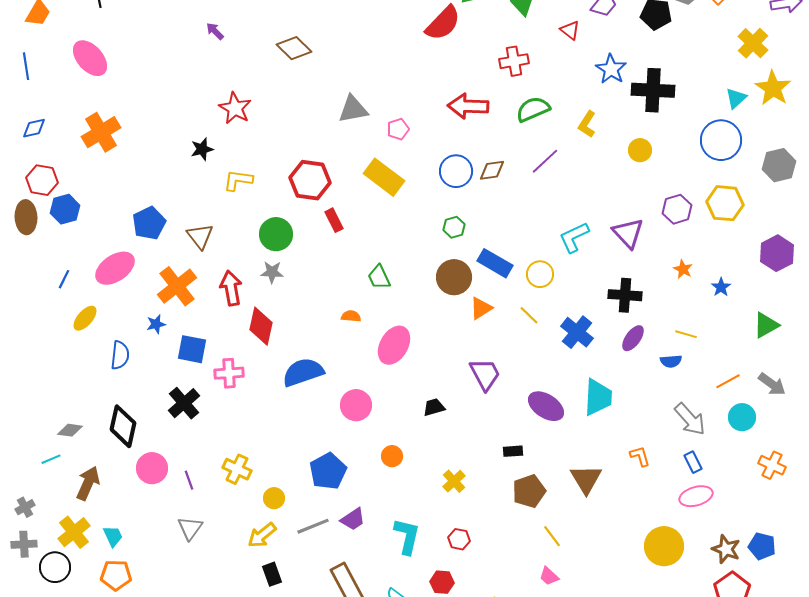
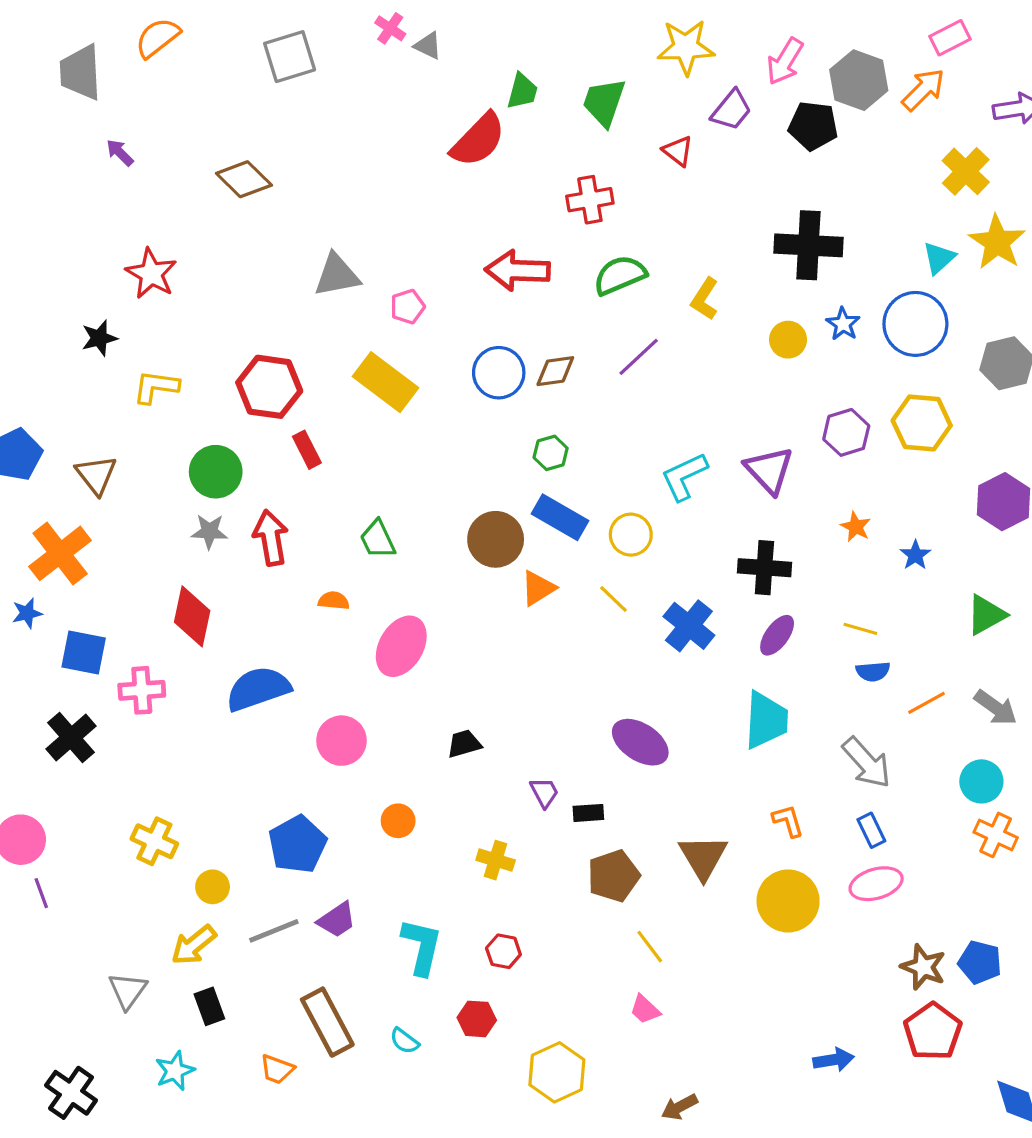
blue star: (611, 69) -> (843, 324), moved, size x0.7
green hexagon: (454, 227) -> (551, 453), moved
red arrow: (231, 288) -> (271, 538), moved
blue semicircle: (671, 361) -> (873, 671), moved
purple trapezoid: (485, 374) -> (544, 792), moved, size x0.6
cyan trapezoid: (598, 397) -> (766, 720), moved
cyan circle: (742, 417) -> (981, 781), moved
purple line: (189, 480) -> (41, 893), moved
yellow cross: (454, 481) -> (496, 860), turned -30
gray triangle: (190, 528) -> (128, 991), moved
yellow circle: (664, 546) -> (788, 901), moved

